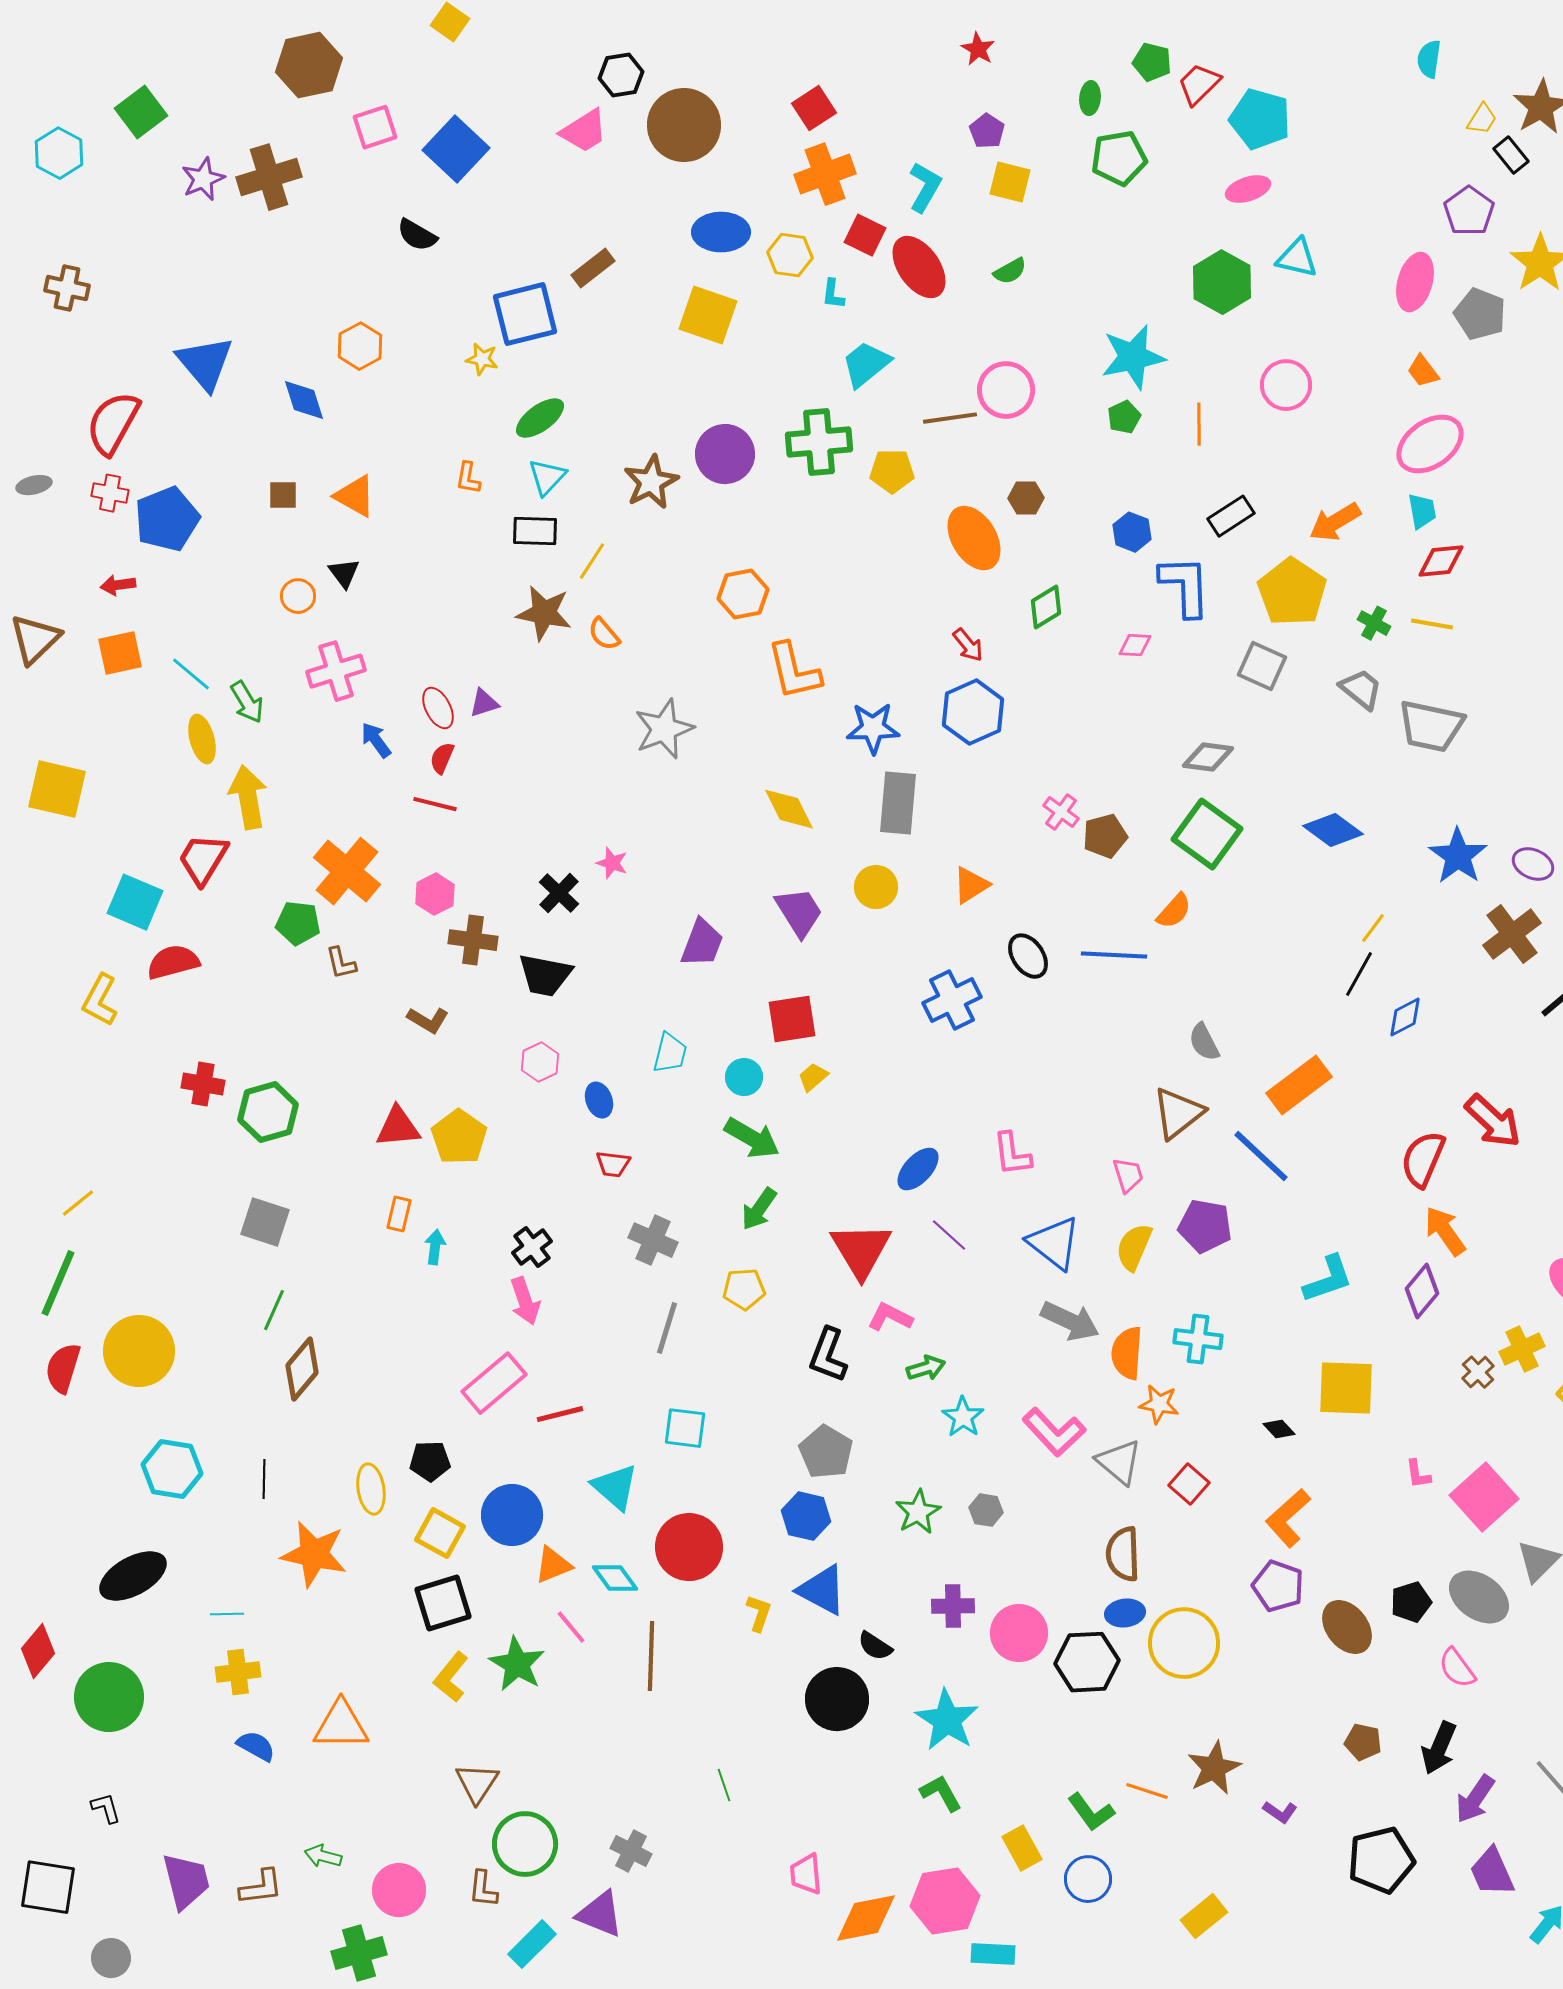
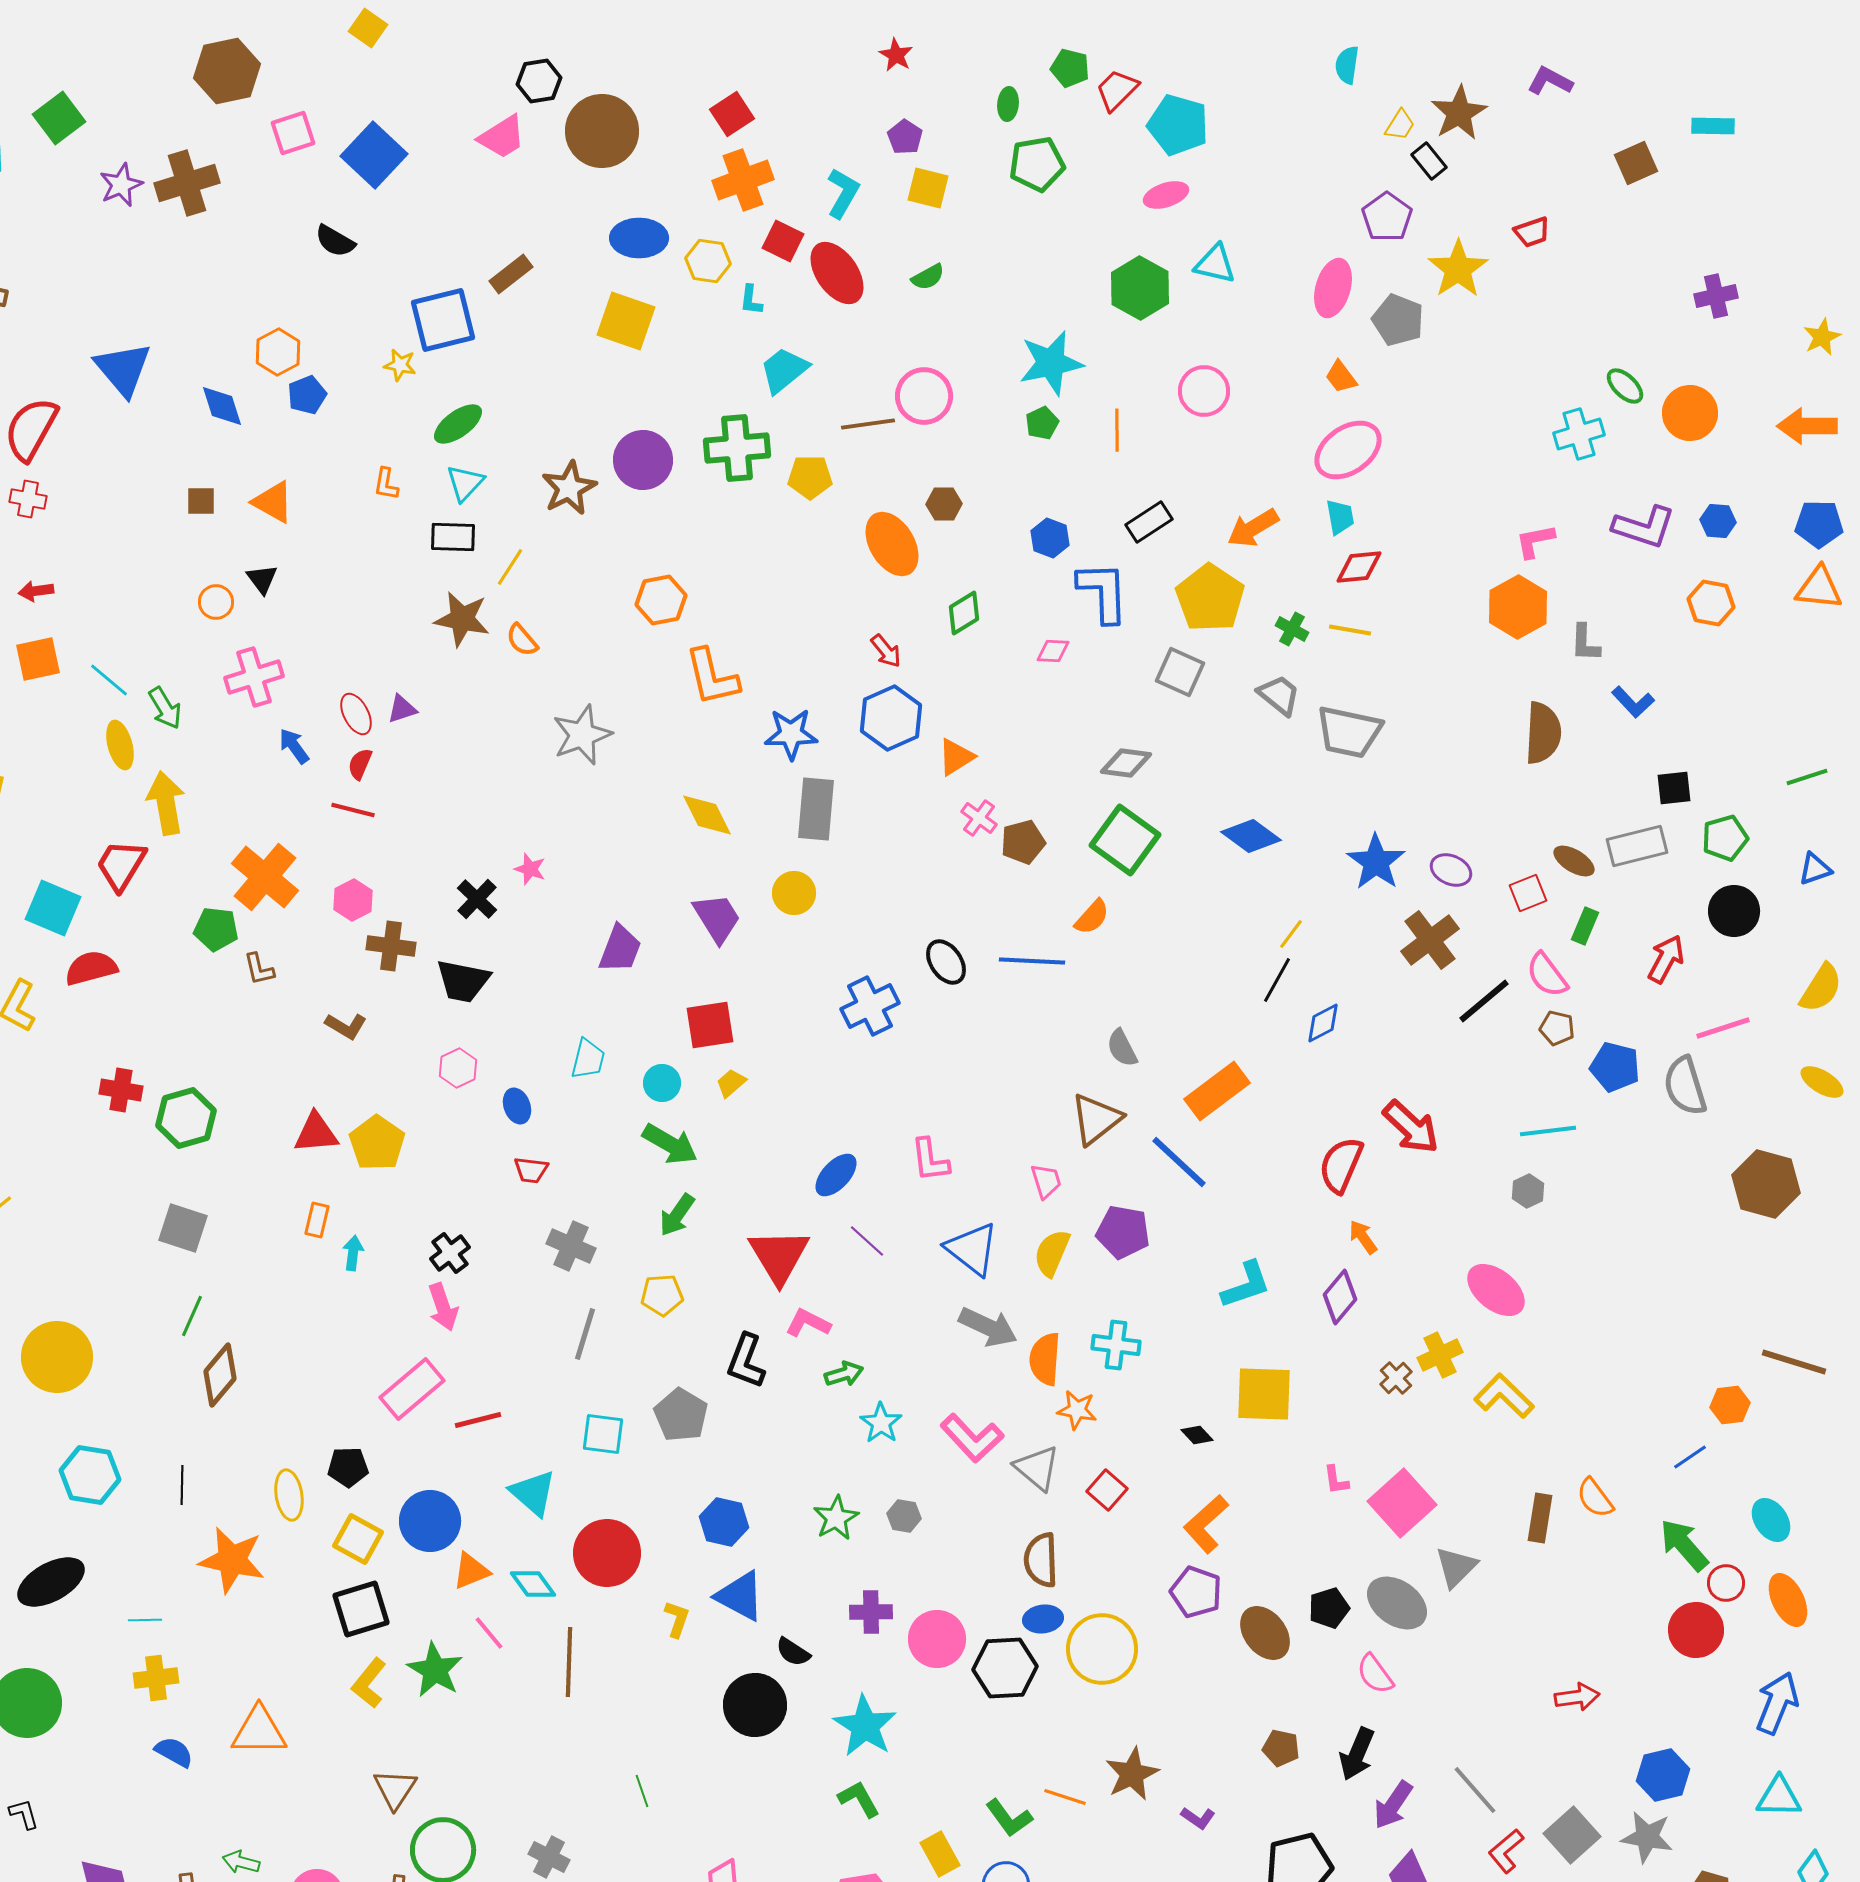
blue pentagon: (167, 519) -> (307, 395), moved, size x0.6
orange triangle: (971, 885) -> (956, 757), moved
orange arrow: (1445, 1231) -> (1363, 1237), size x0.7
gray pentagon: (826, 1452) -> (681, 1415), moved

